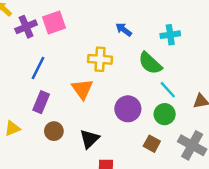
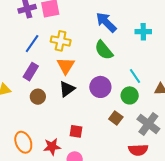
blue arrow: (124, 30) -> (106, 22), size x1.6
yellow cross: (100, 59) -> (61, 41), moved
green semicircle: (150, 63) -> (104, 50), moved
black triangle: (89, 139) -> (67, 89), moved

